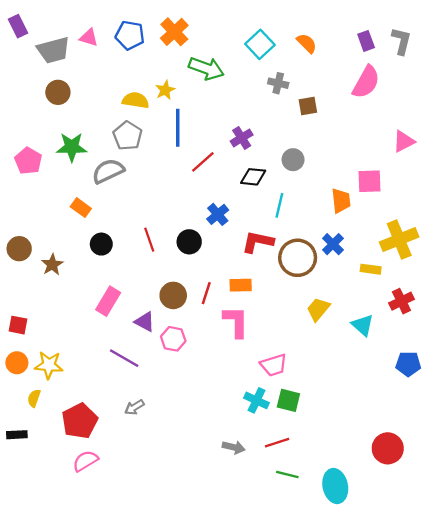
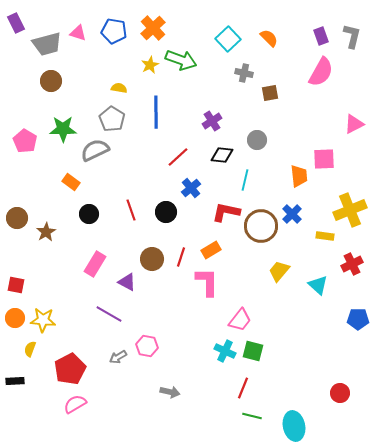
yellow star: (165, 90) -> (150, 65), moved
yellow semicircle: (136, 100) -> (119, 88), size x0.7
red line: (203, 162) -> (178, 157), moved
orange rectangle: (241, 285) -> (211, 250), turned -30
pink hexagon: (173, 339) -> (147, 346), moved
pink trapezoid: (274, 365) -> (240, 320), turned -35
red line: (277, 443) -> (243, 388), turned -50
gray arrow: (234, 447) -> (170, 392), moved
red circle: (388, 448) -> (340, 393), size x0.7

